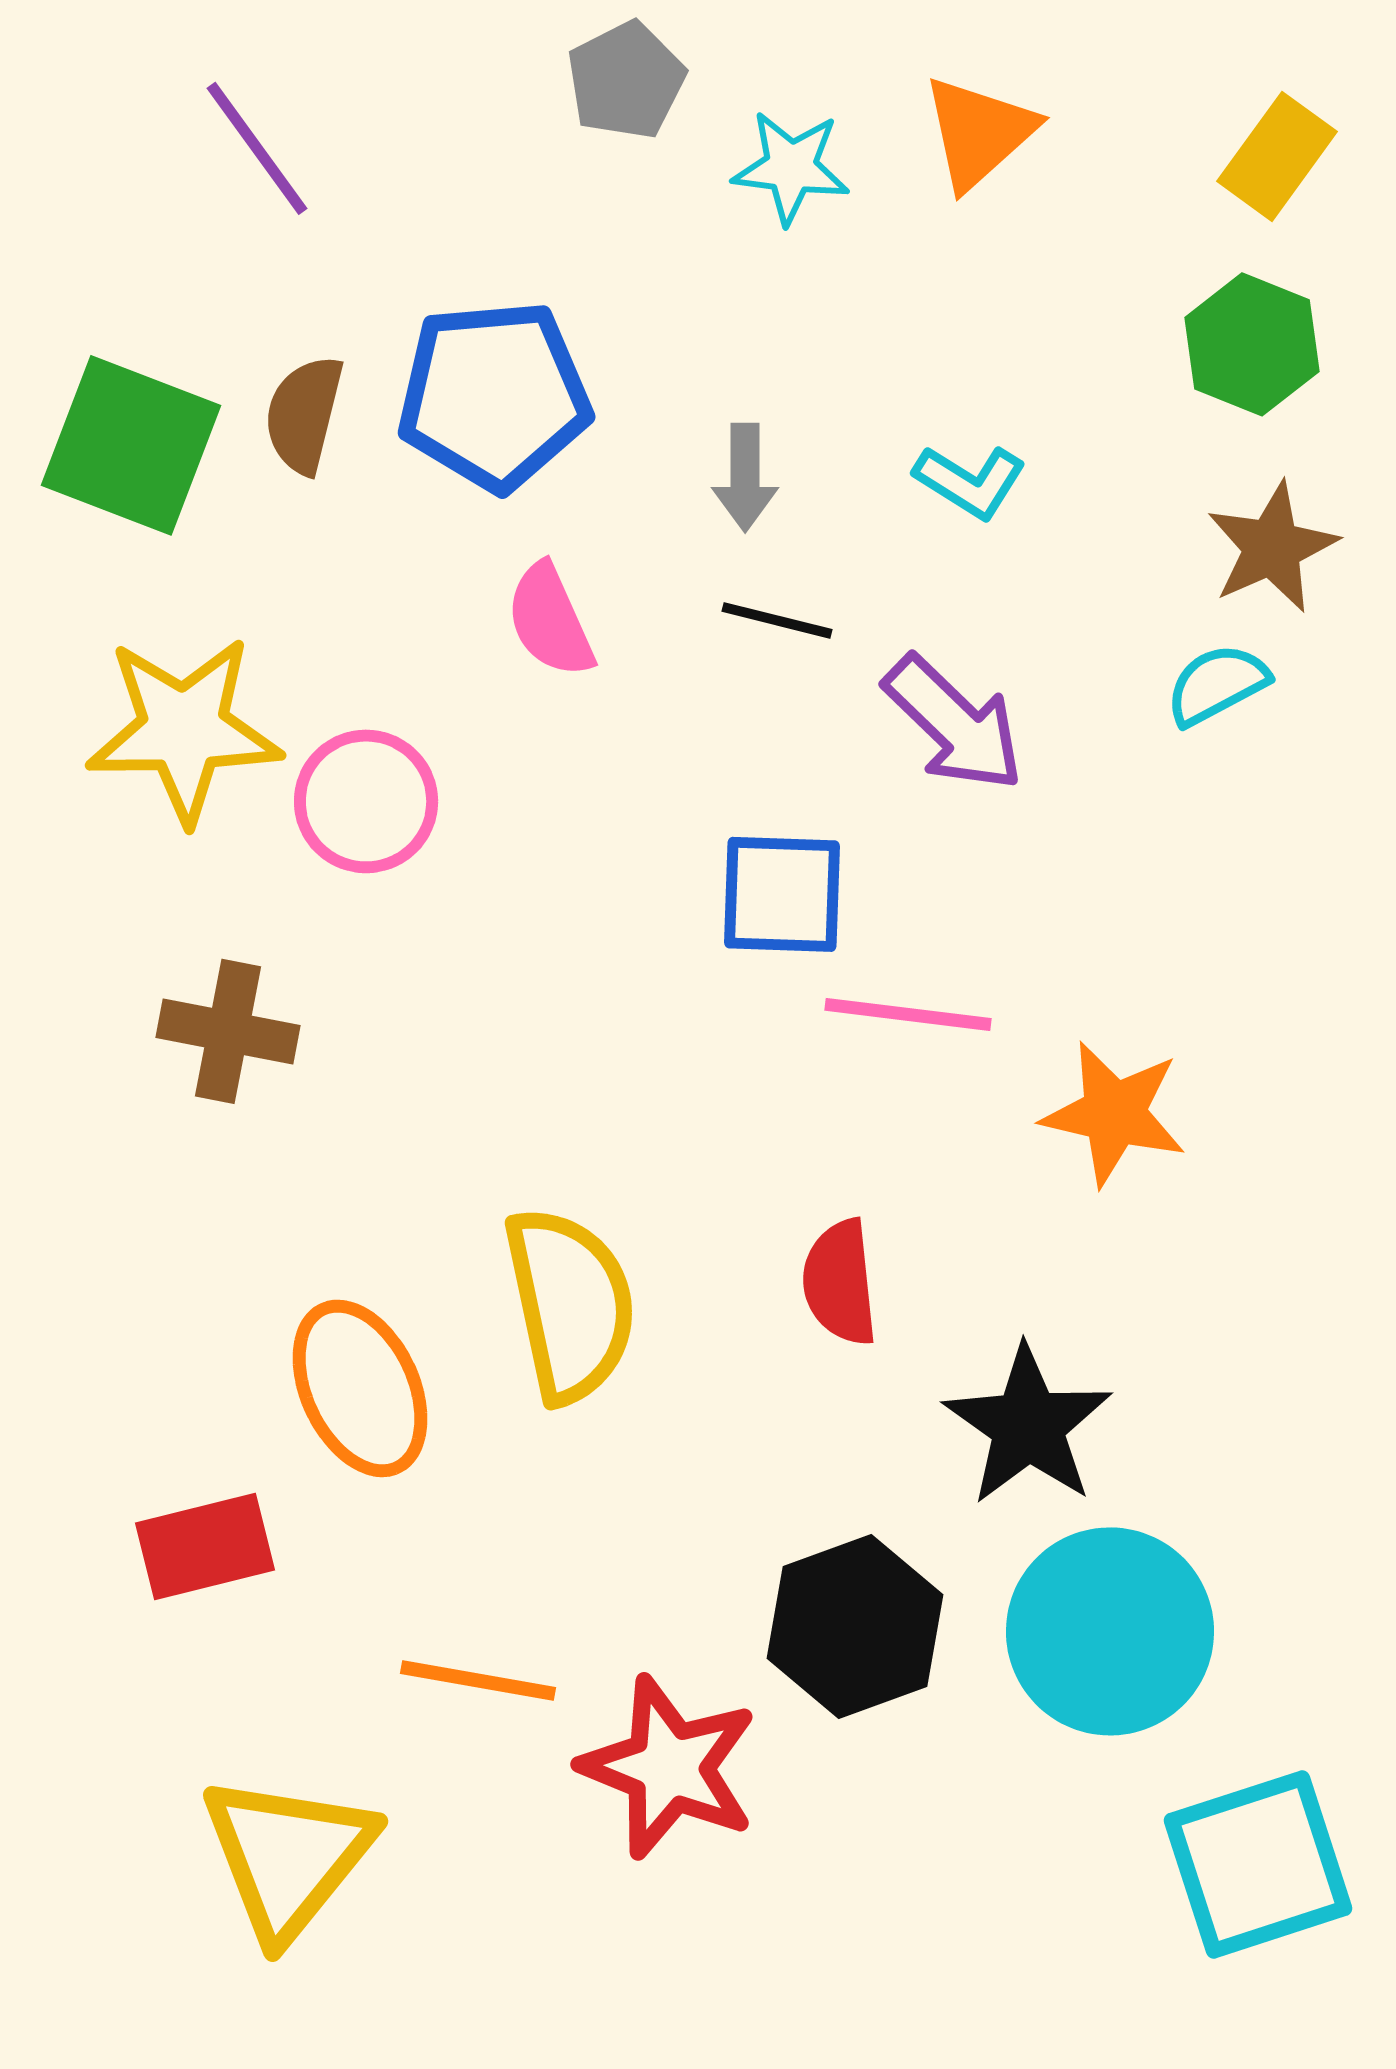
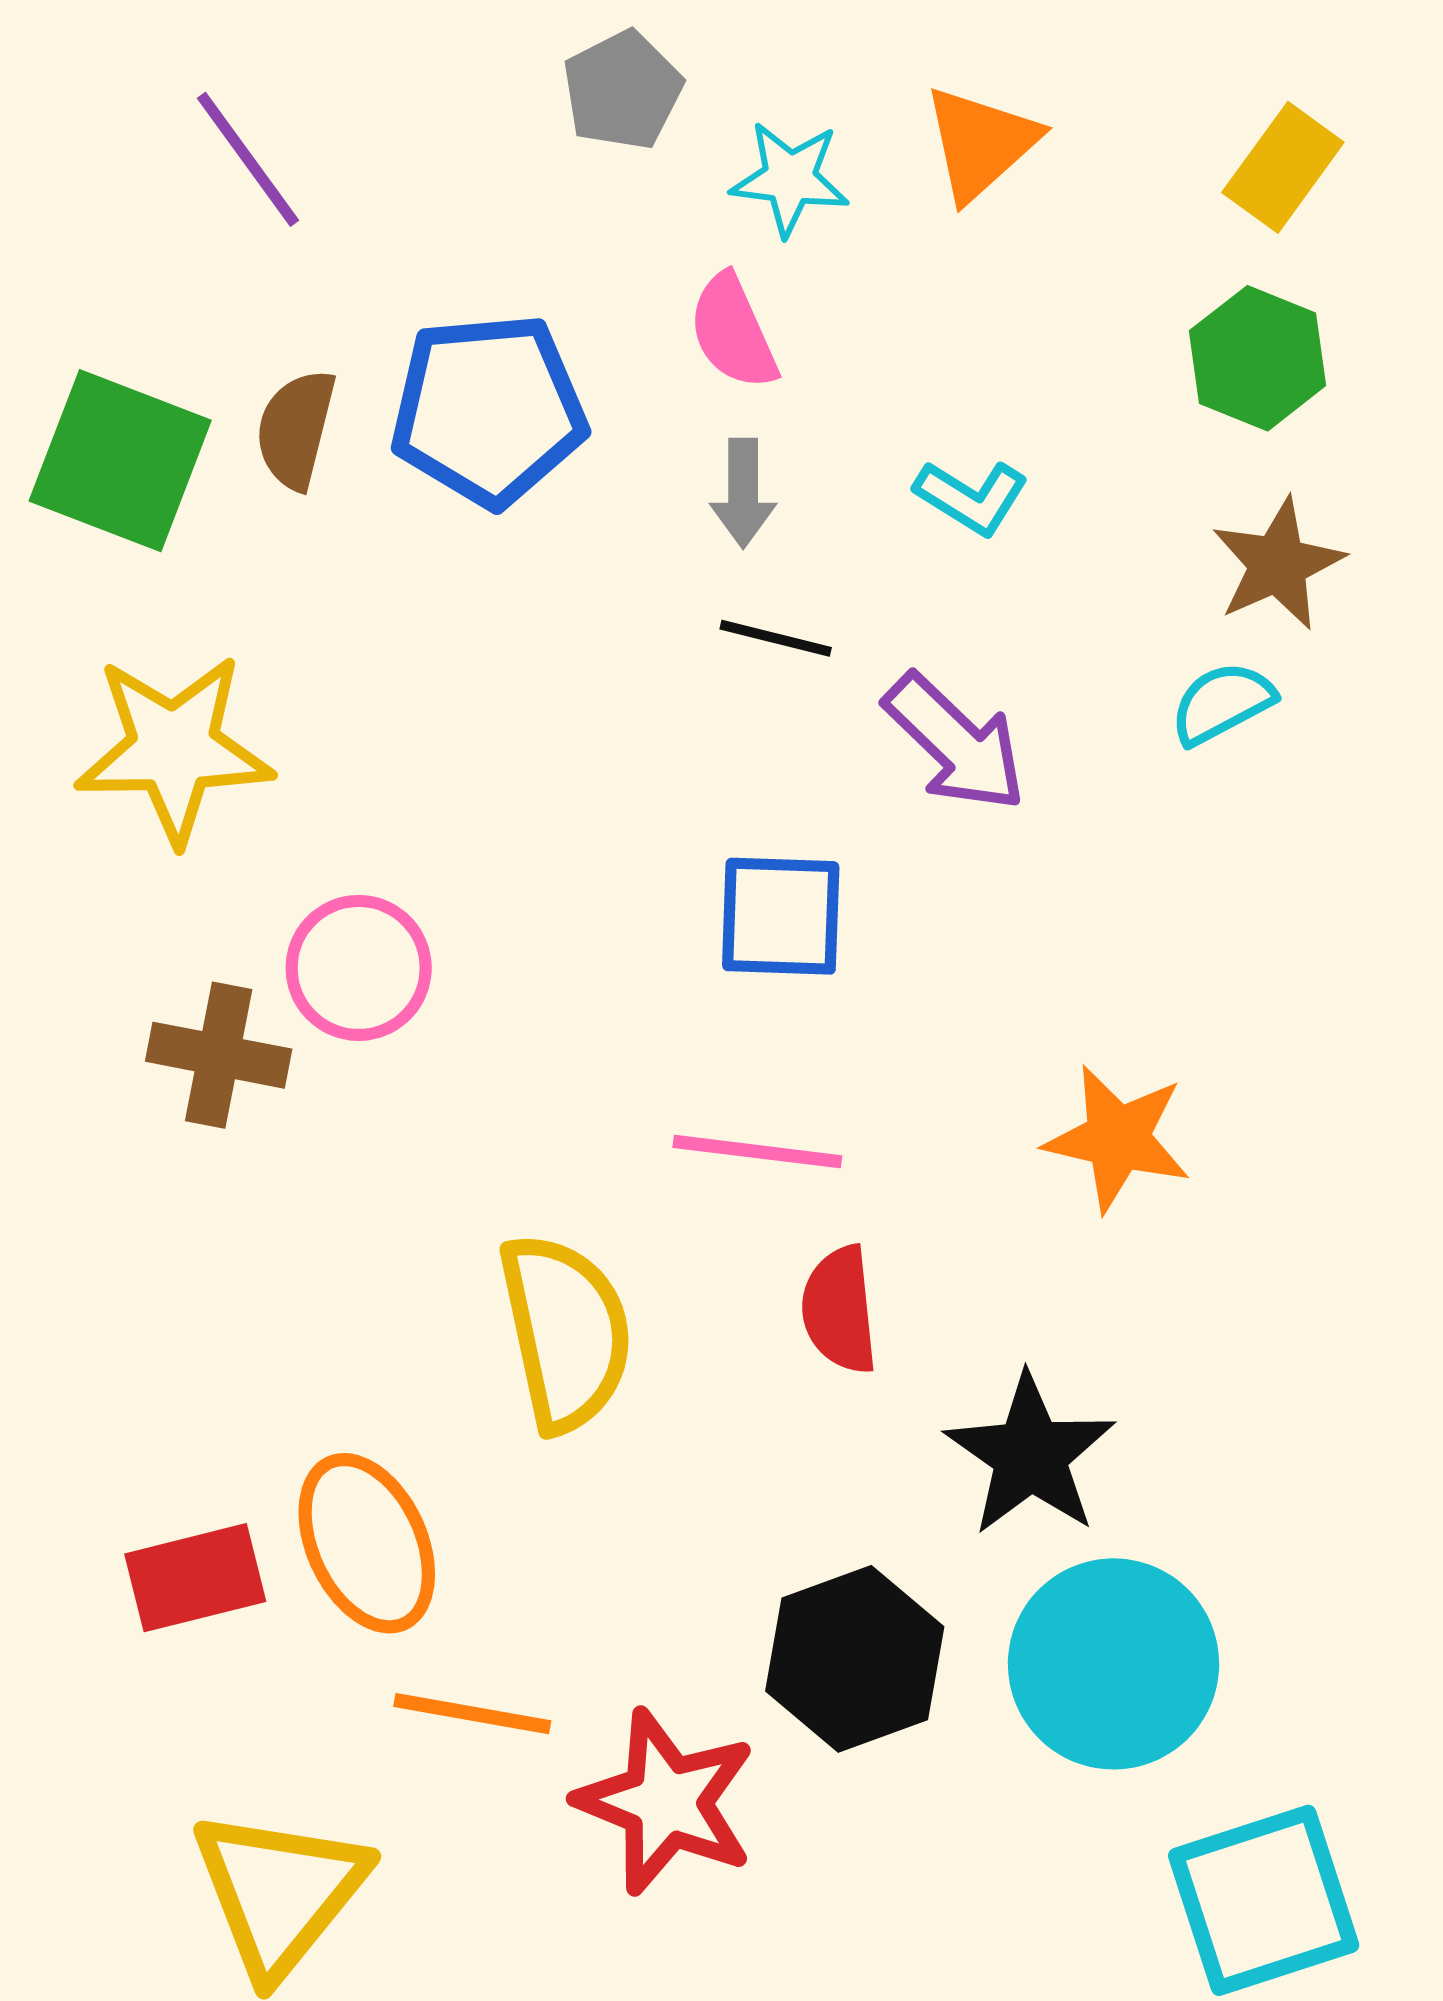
pink semicircle: (550, 620) -> (733, 332), moved
pink circle: (366, 801) -> (359, 968), moved
pink line: (908, 1014) -> (757, 1152), moved
orange ellipse: (360, 1388) -> (367, 1543), moved

